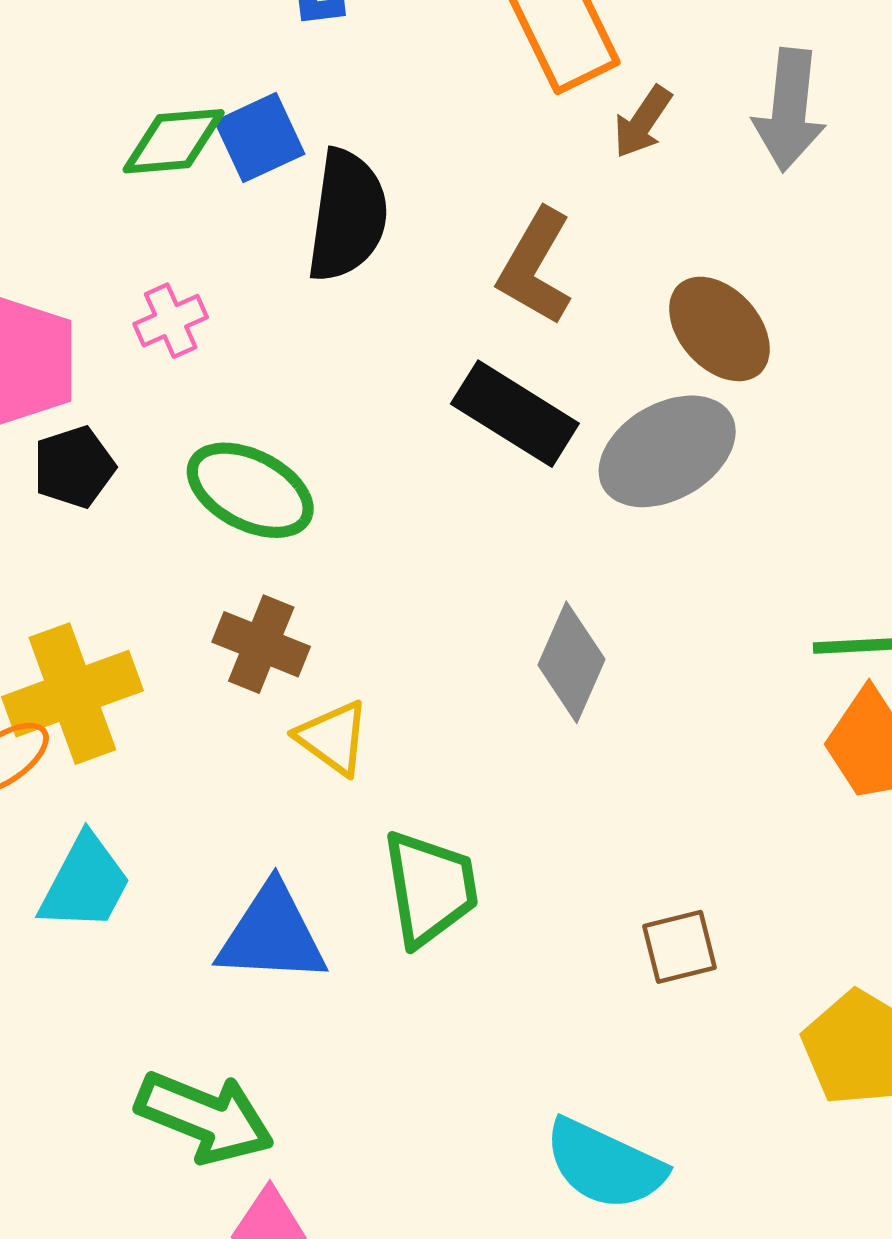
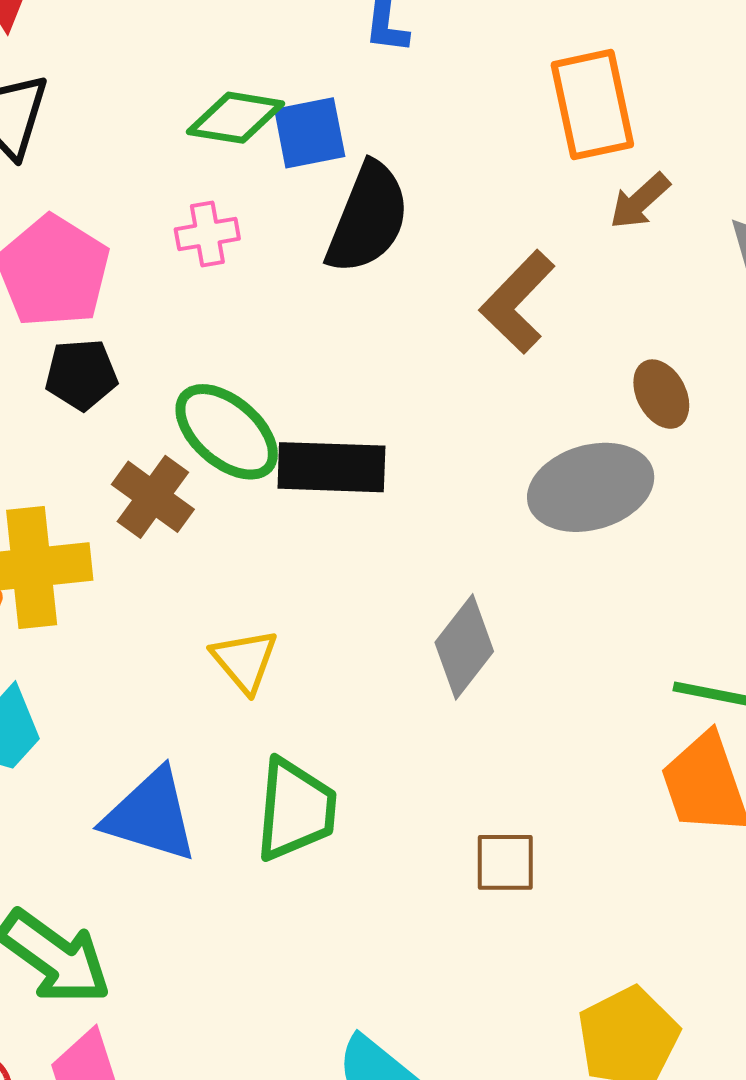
pink cross: (171, 321) -> (207, 234), moved
brown ellipse: (719, 329) -> (661, 394), size x0.7
black rectangle: (515, 414) -> (331, 467), moved, turned -44
brown cross: (261, 644) -> (153, 497), moved
brown square: (679, 947) -> (505, 862), moved

